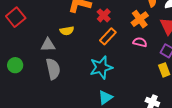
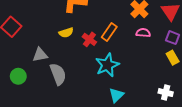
red cross: (104, 15) -> (89, 39), moved
gray triangle: (48, 45) -> (40, 55), moved

